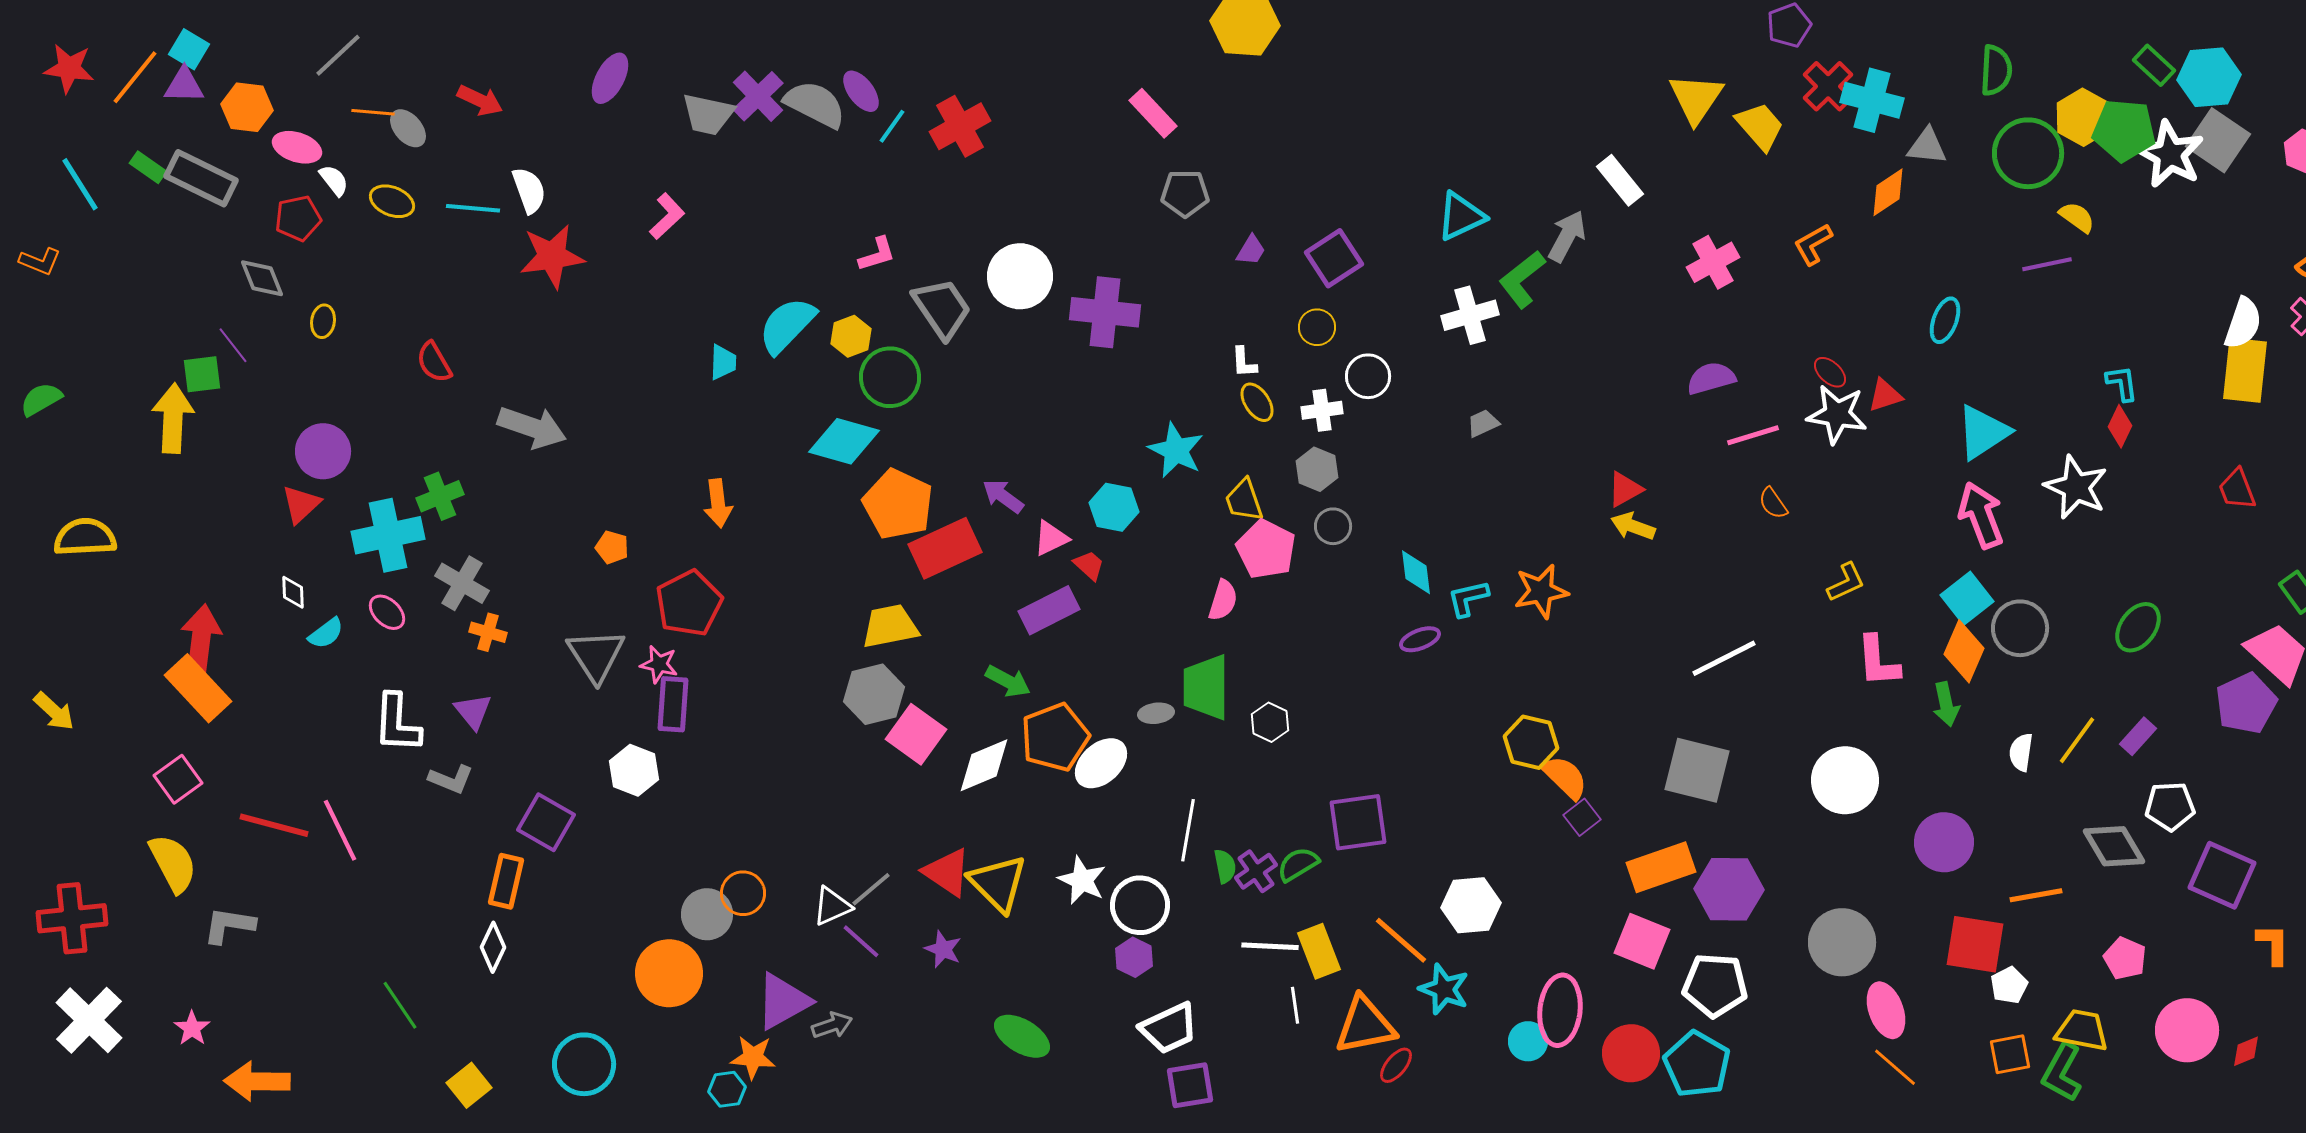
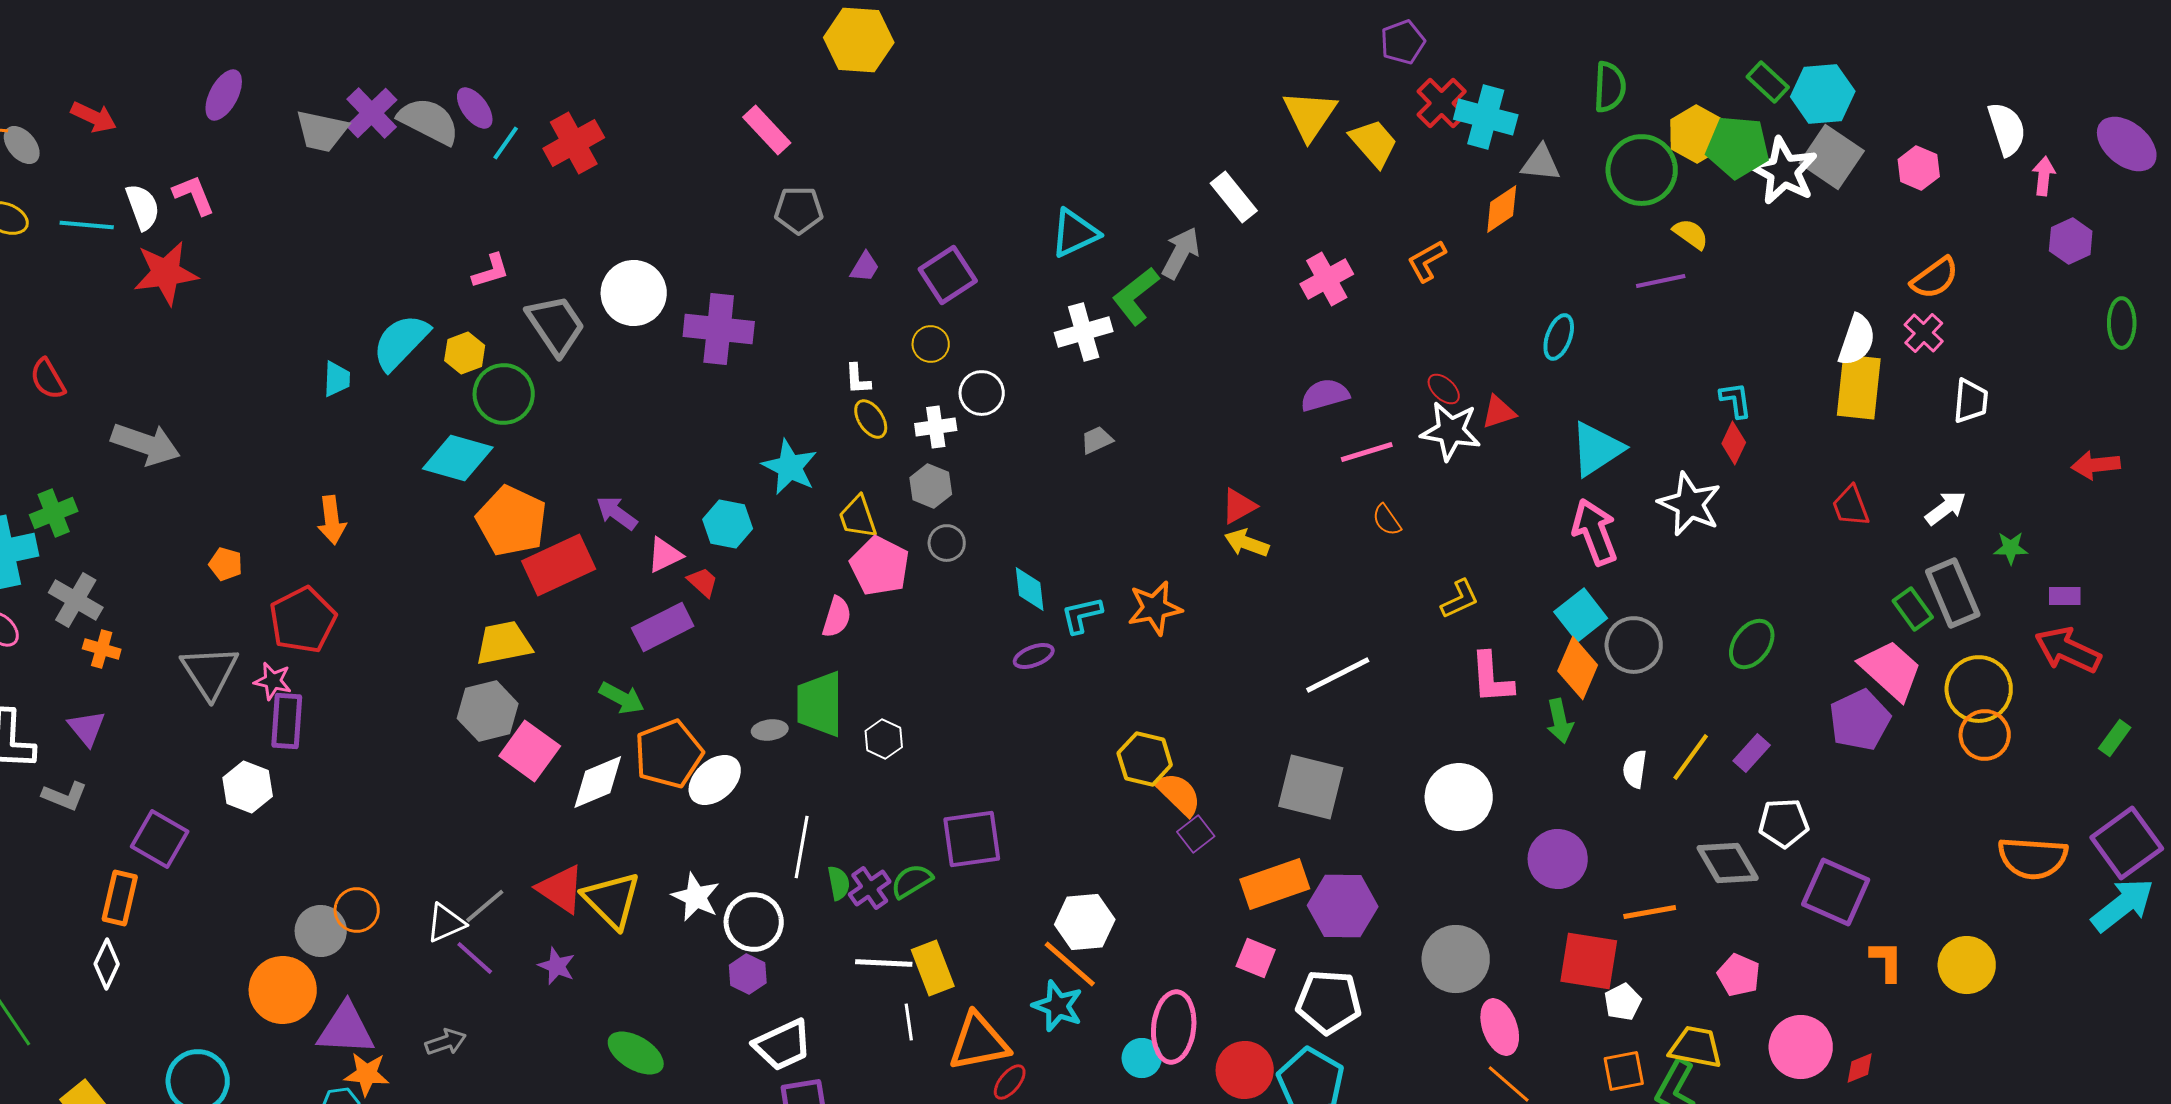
pink L-shape: (667, 216) -> (194, 195), moved, turned -69
orange line: (1401, 940) -> (1070, 964), moved
pink square: (1642, 941) -> (1256, 958), size x0.7
purple triangle: (783, 1001) -> (346, 1029), moved, turned 32

